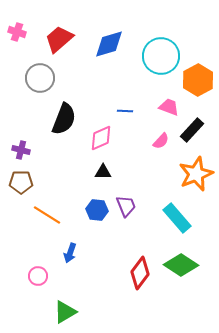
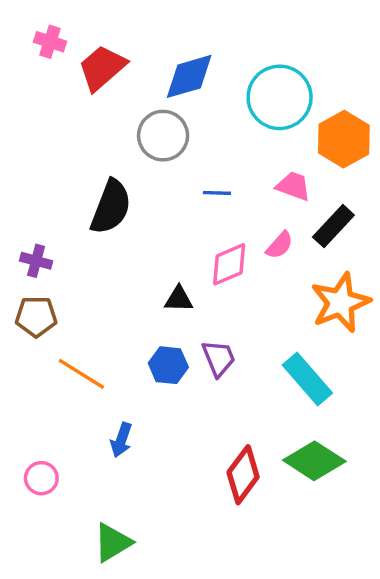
pink cross: (17, 32) -> (50, 42), moved
gray circle: (40, 78) -> (163, 136), moved
pink diamond: (101, 138) -> (229, 264), moved
pink circle: (38, 276) -> (41, 478), moved

